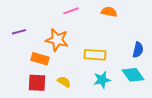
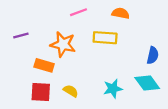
yellow rectangle: (95, 55) -> (105, 38), moved

